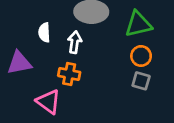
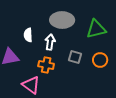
orange circle: (141, 56) -> (100, 60), moved
gray square: (141, 81) -> (75, 57), moved

